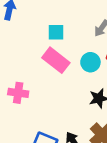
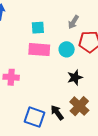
pink rectangle: (56, 60) -> (39, 50), turned -30

